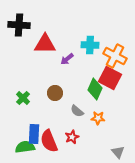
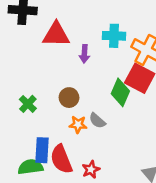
purple arrow: (67, 59) -> (84, 54), turned -48
orange star: (98, 118) -> (78, 125), moved
red star: (72, 137) -> (91, 169), moved

